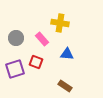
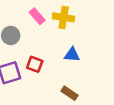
pink rectangle: (42, 39) -> (37, 16), moved

